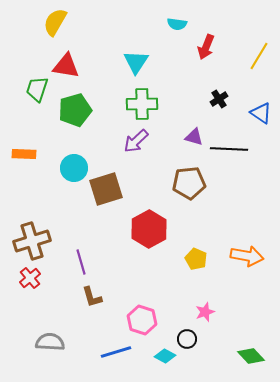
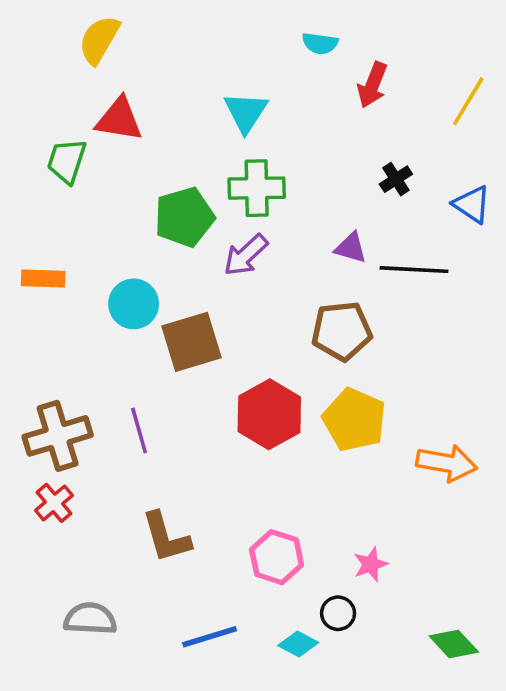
green pentagon: (75, 110) -> (184, 217), moved
yellow pentagon: (196, 259) -> (354, 420), moved, size x1.6
purple line: (81, 262) -> (139, 431), moved
brown L-shape: (92, 297) -> (166, 537), size x1.4
pink hexagon: (142, 320) -> (277, 557), moved

